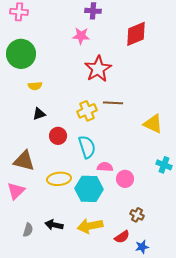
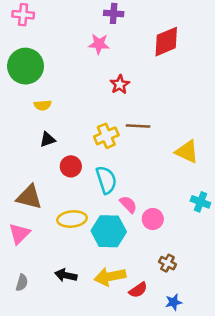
red star: (98, 69) -> (120, 84), size x0.6
pink semicircle: (105, 167) -> (128, 204), turned 42
gray semicircle: (28, 230) -> (22, 283), moved
red semicircle: (122, 237) -> (138, 290), moved

